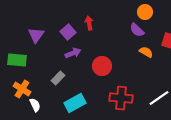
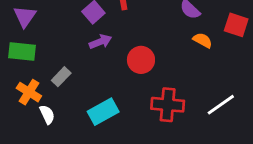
purple triangle: (36, 35) -> (25, 16), moved
gray rectangle: (58, 78) -> (61, 77), moved

